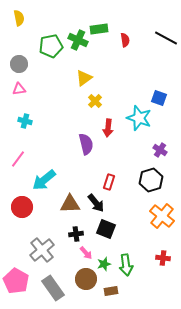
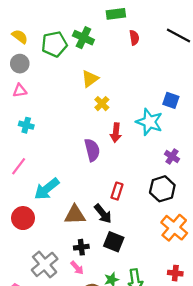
yellow semicircle: (19, 18) -> (20, 37), moved, turned -42
green rectangle: (99, 29) -> (116, 14), moved
pink arrow: (86, 253) -> (77, 268), moved

